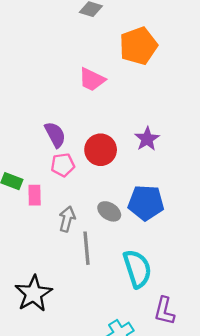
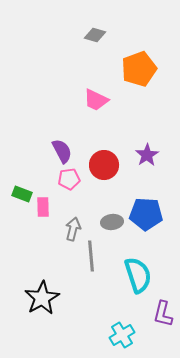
gray ellipse: (109, 211) -> (112, 222), turned -40

